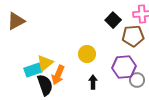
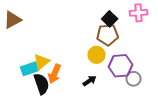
brown pentagon: (133, 36) -> (108, 35), moved
yellow circle: (87, 54) -> (96, 55), moved
black arrow: (93, 82) -> (90, 81), turned 56

